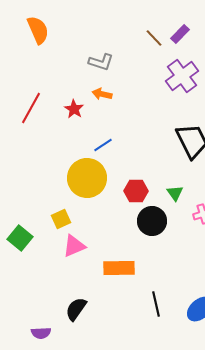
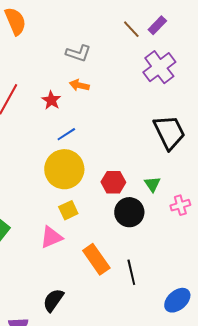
blue line: (103, 145) -> (66, 134), moved
yellow square: (61, 219) -> (68, 210), moved
orange rectangle: (119, 268) -> (96, 259), turned 56
black line: (156, 304) -> (131, 272), moved

